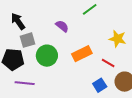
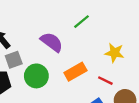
purple semicircle: (62, 26) -> (52, 42), size x1.5

